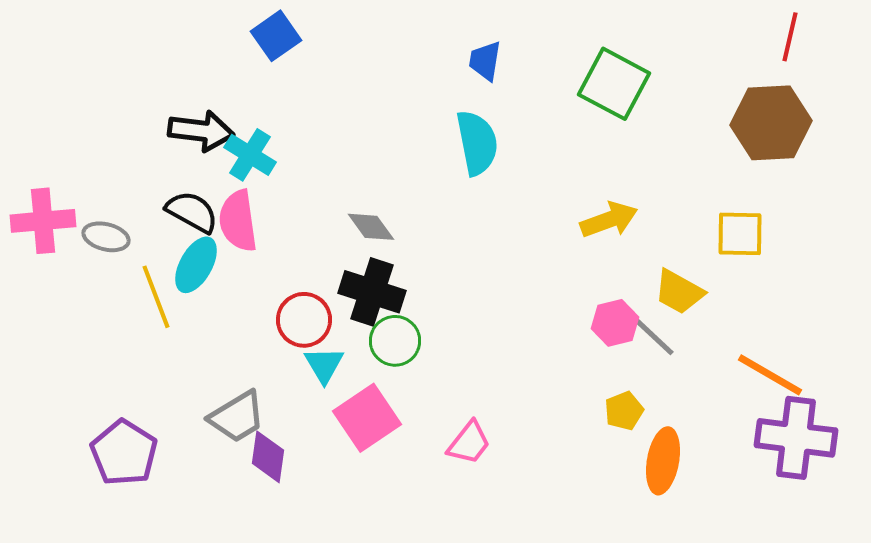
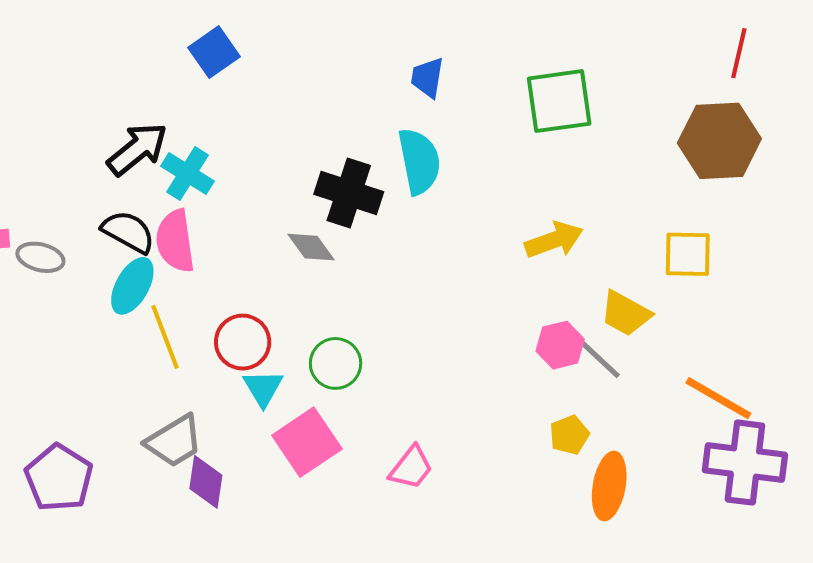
green square: (614, 84) -> (559, 101), turned -36
black arrow: (201, 131) -> (137, 149), turned -46
black cross: (372, 292) -> (349, 193), moved
yellow line: (156, 297) -> (165, 337), moved

